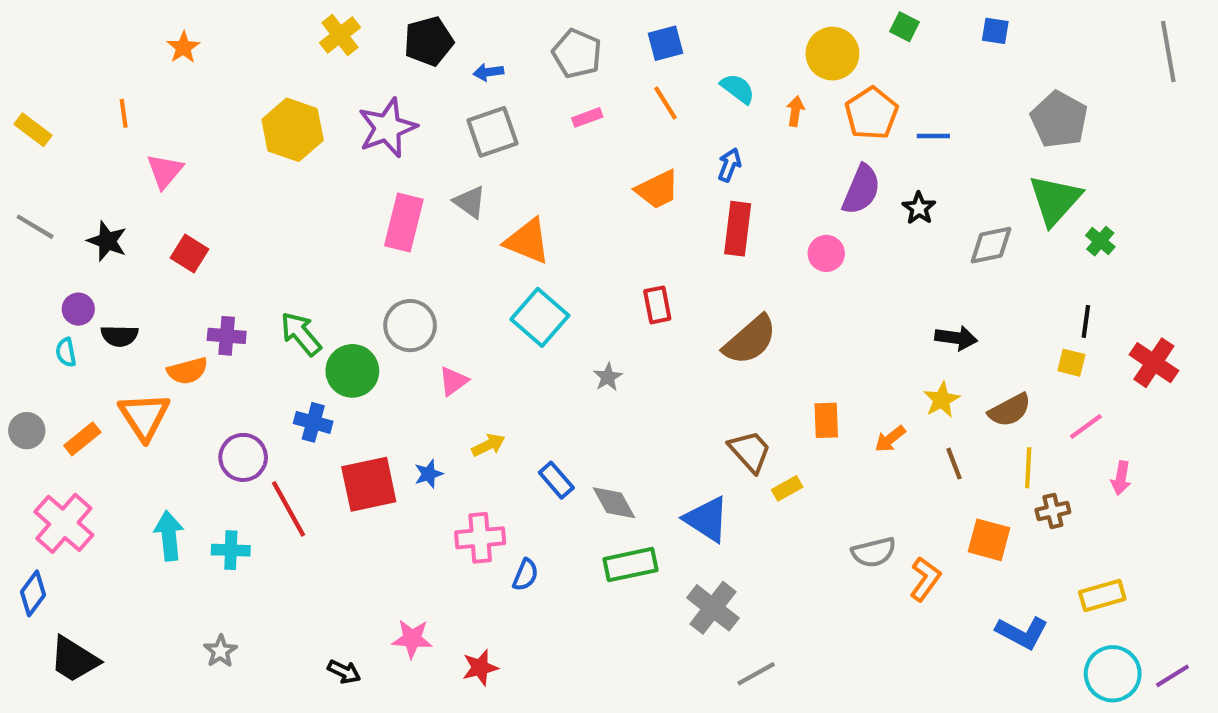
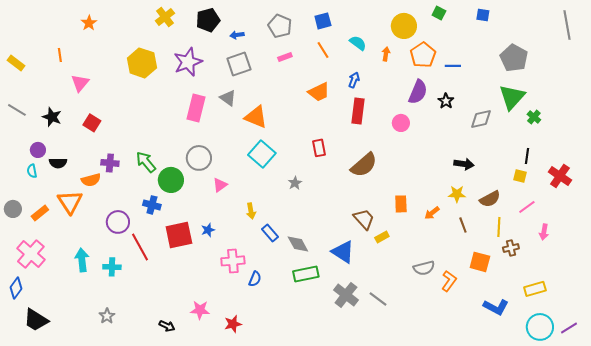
yellow star: (942, 400) -> (457, 194), turned 30
yellow arrow: (488, 445) -> (251, 211), moved, turned 105
gray line: (756, 674) -> (378, 299), moved, turned 66

